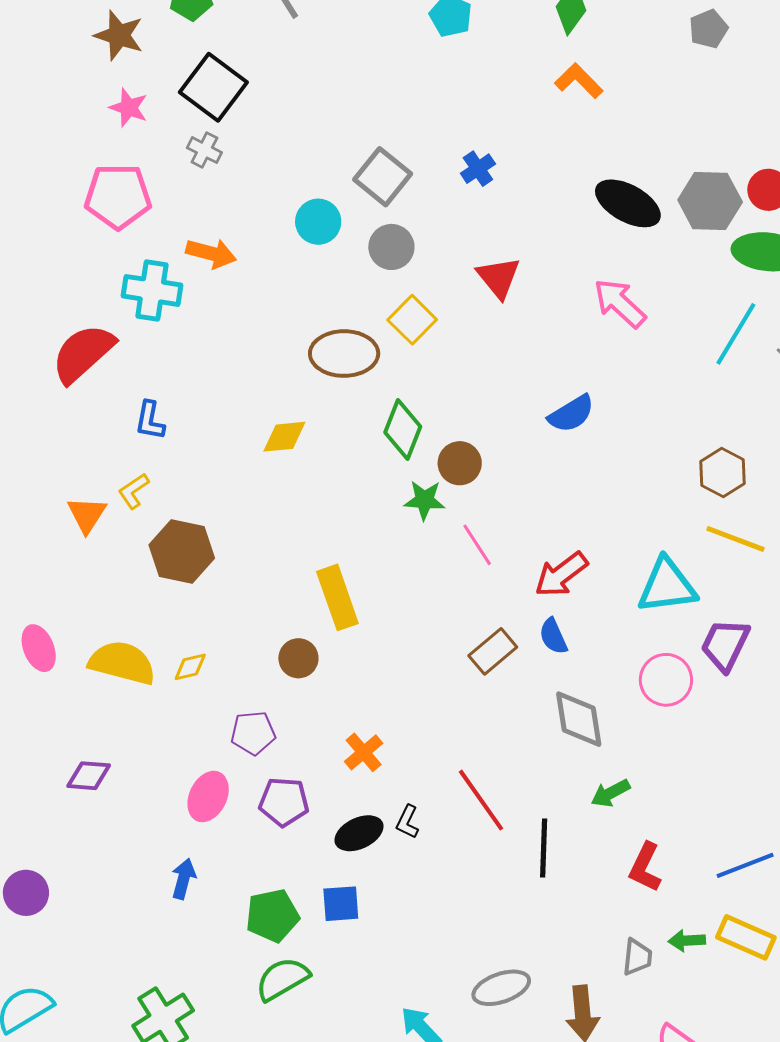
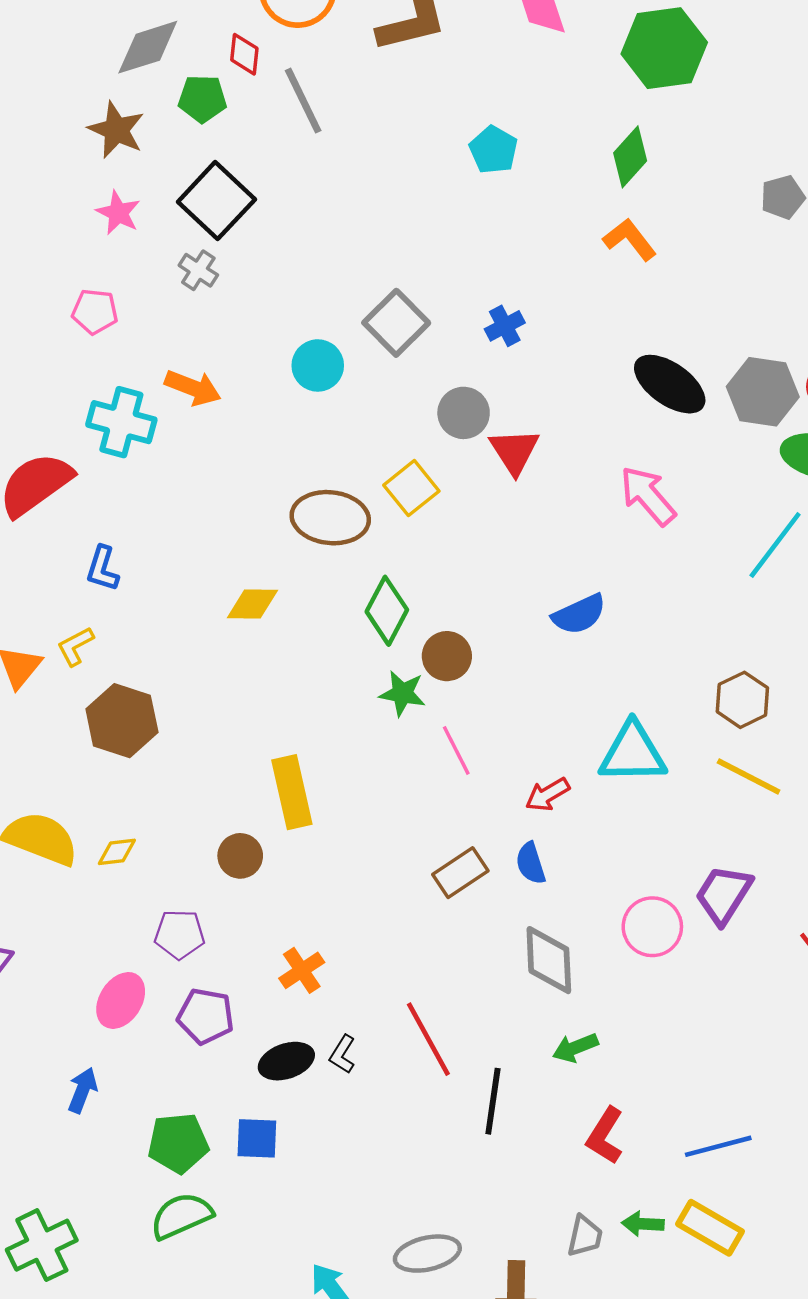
pink pentagon: (118, 196) -> (95, 312), size x0.6
gray circle: (391, 247) -> (464, 413), moved
red arrow: (561, 574) -> (547, 795), size x0.7
cyan triangle: (667, 586) -> (633, 753), moved

